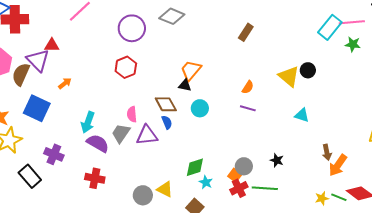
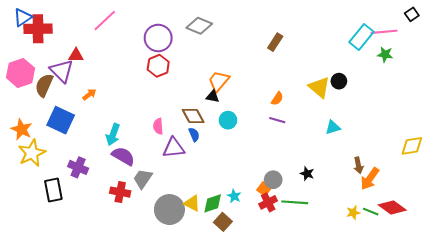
red hexagon: (126, 67) -> (158, 66), moved
cyan triangle: (302, 115) -> (333, 127), turned -35
gray trapezoid: (121, 133) -> (143, 179), moved
green diamond: (195, 167) -> (213, 203), moved
black rectangle: (30, 176) -> (53, 190), turned 30
gray circle: (143, 195) -> (169, 210), size x1.5

